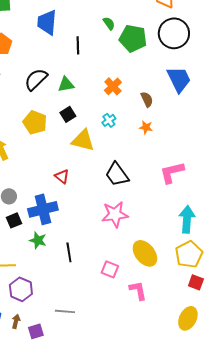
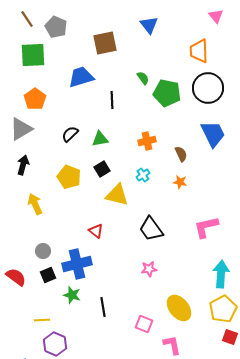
blue trapezoid: (47, 22) -> (81, 77), turned 68
black semicircle: (36, 79) -> (70, 134), size x0.7
orange cross: (113, 86) -> (147, 141), turned 30
pink star: (115, 214) -> (149, 269), size x0.6

